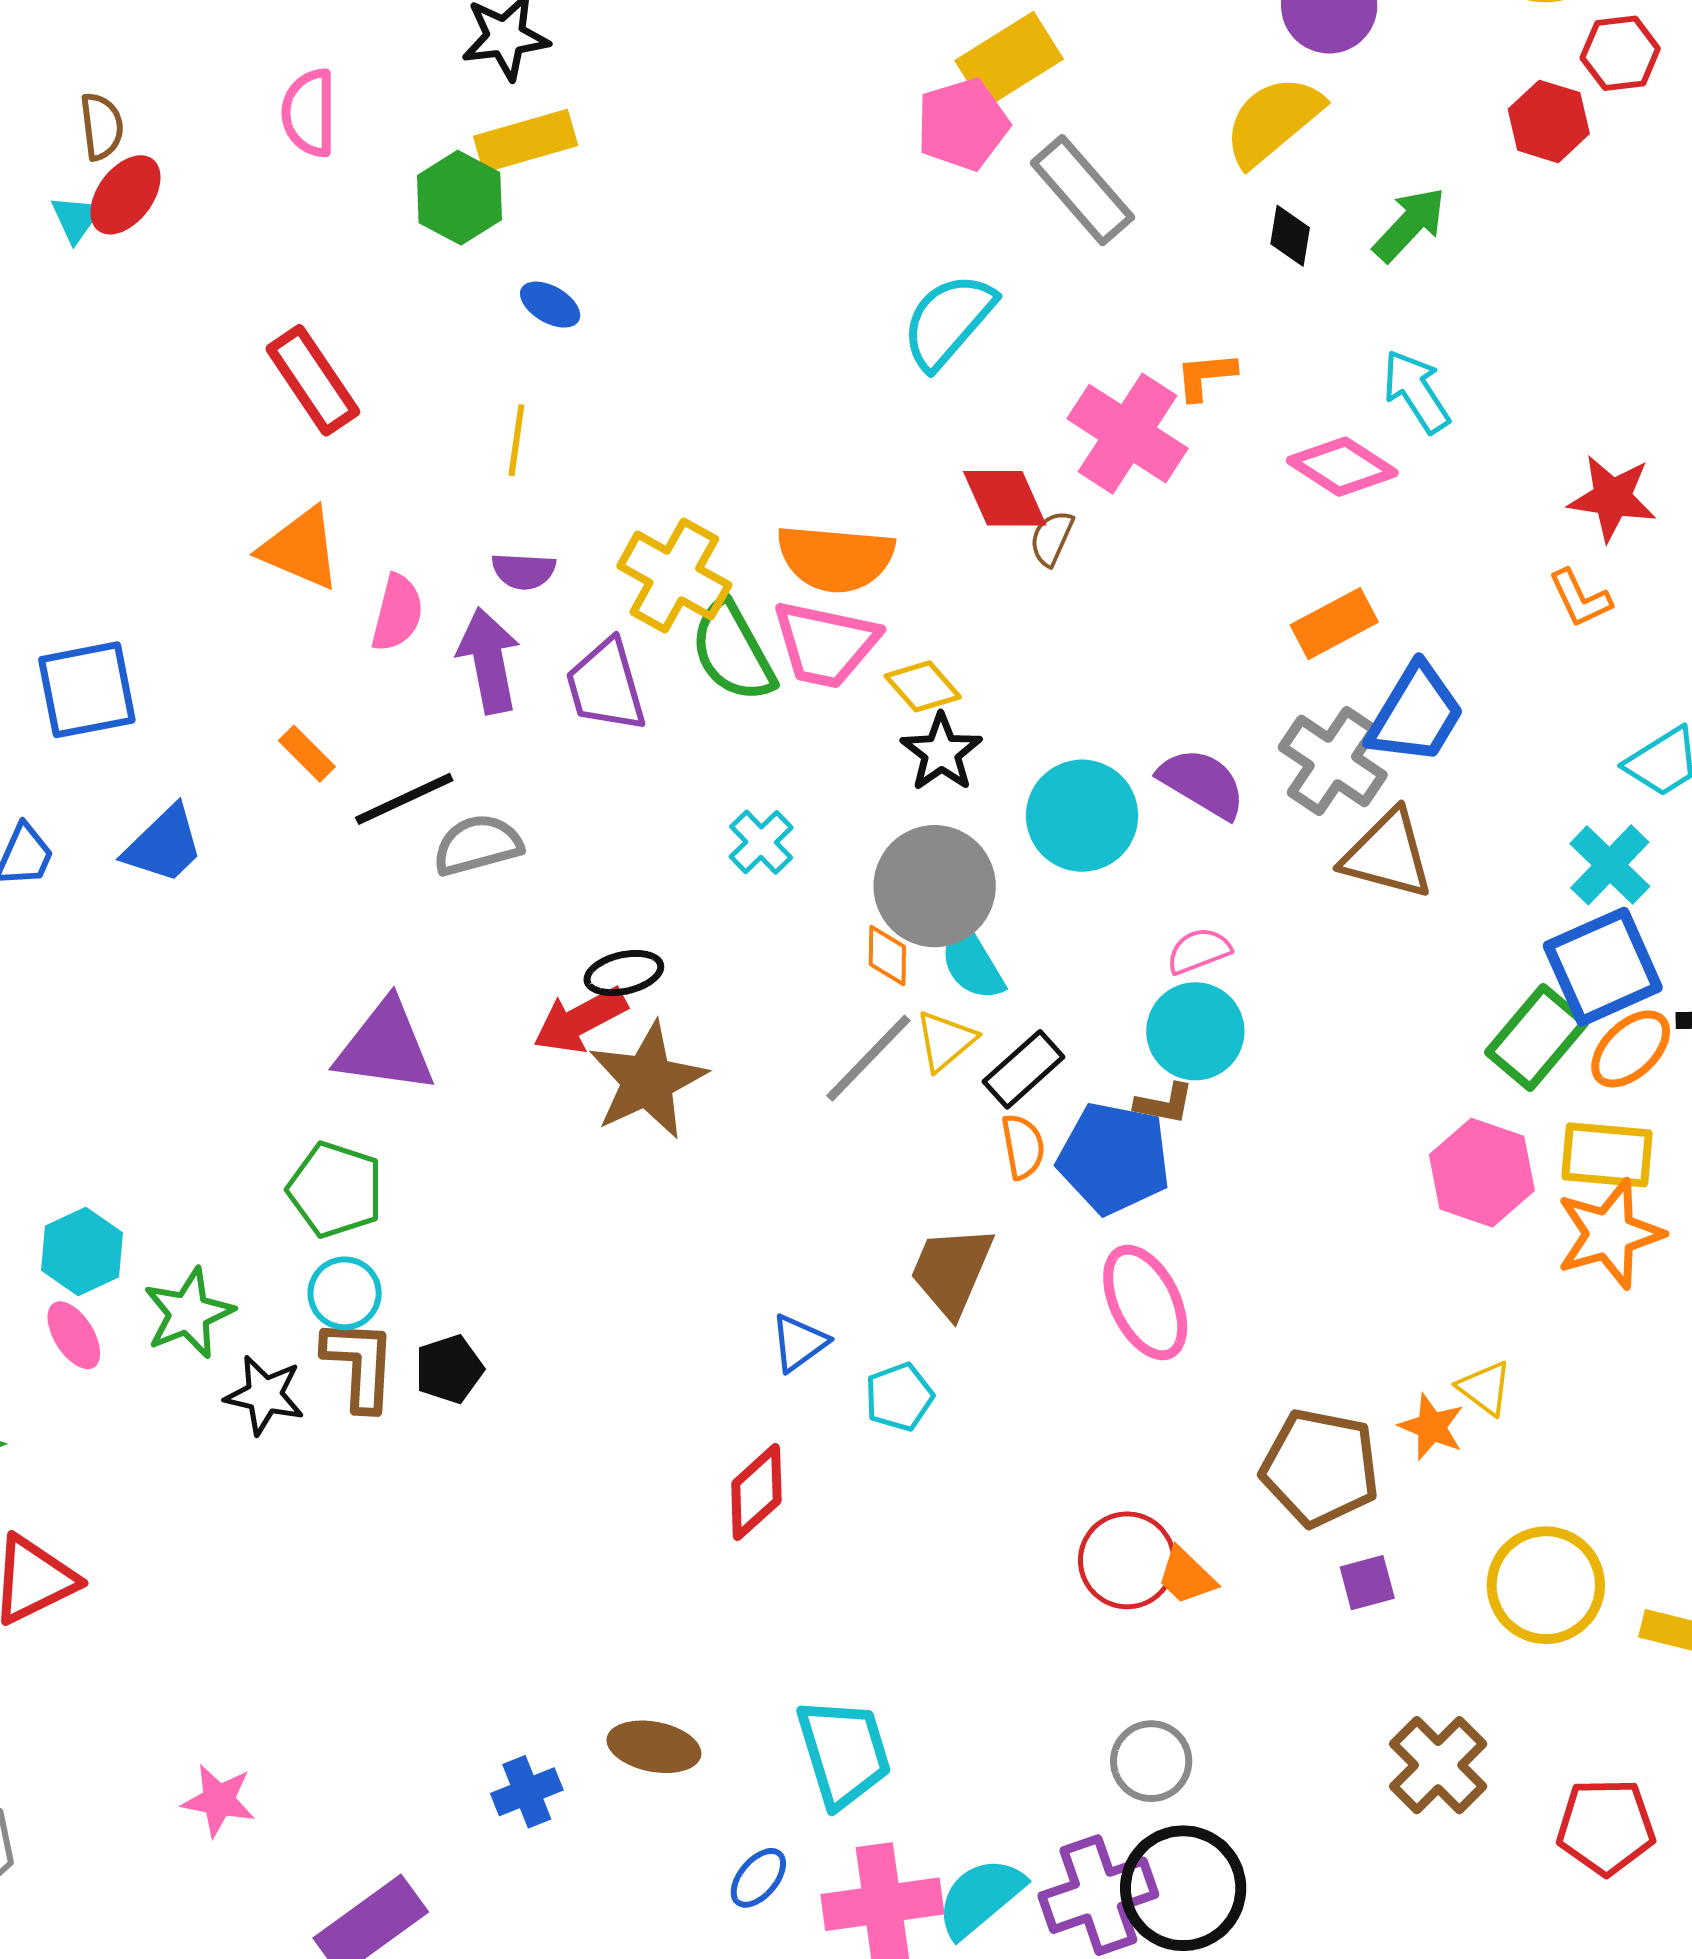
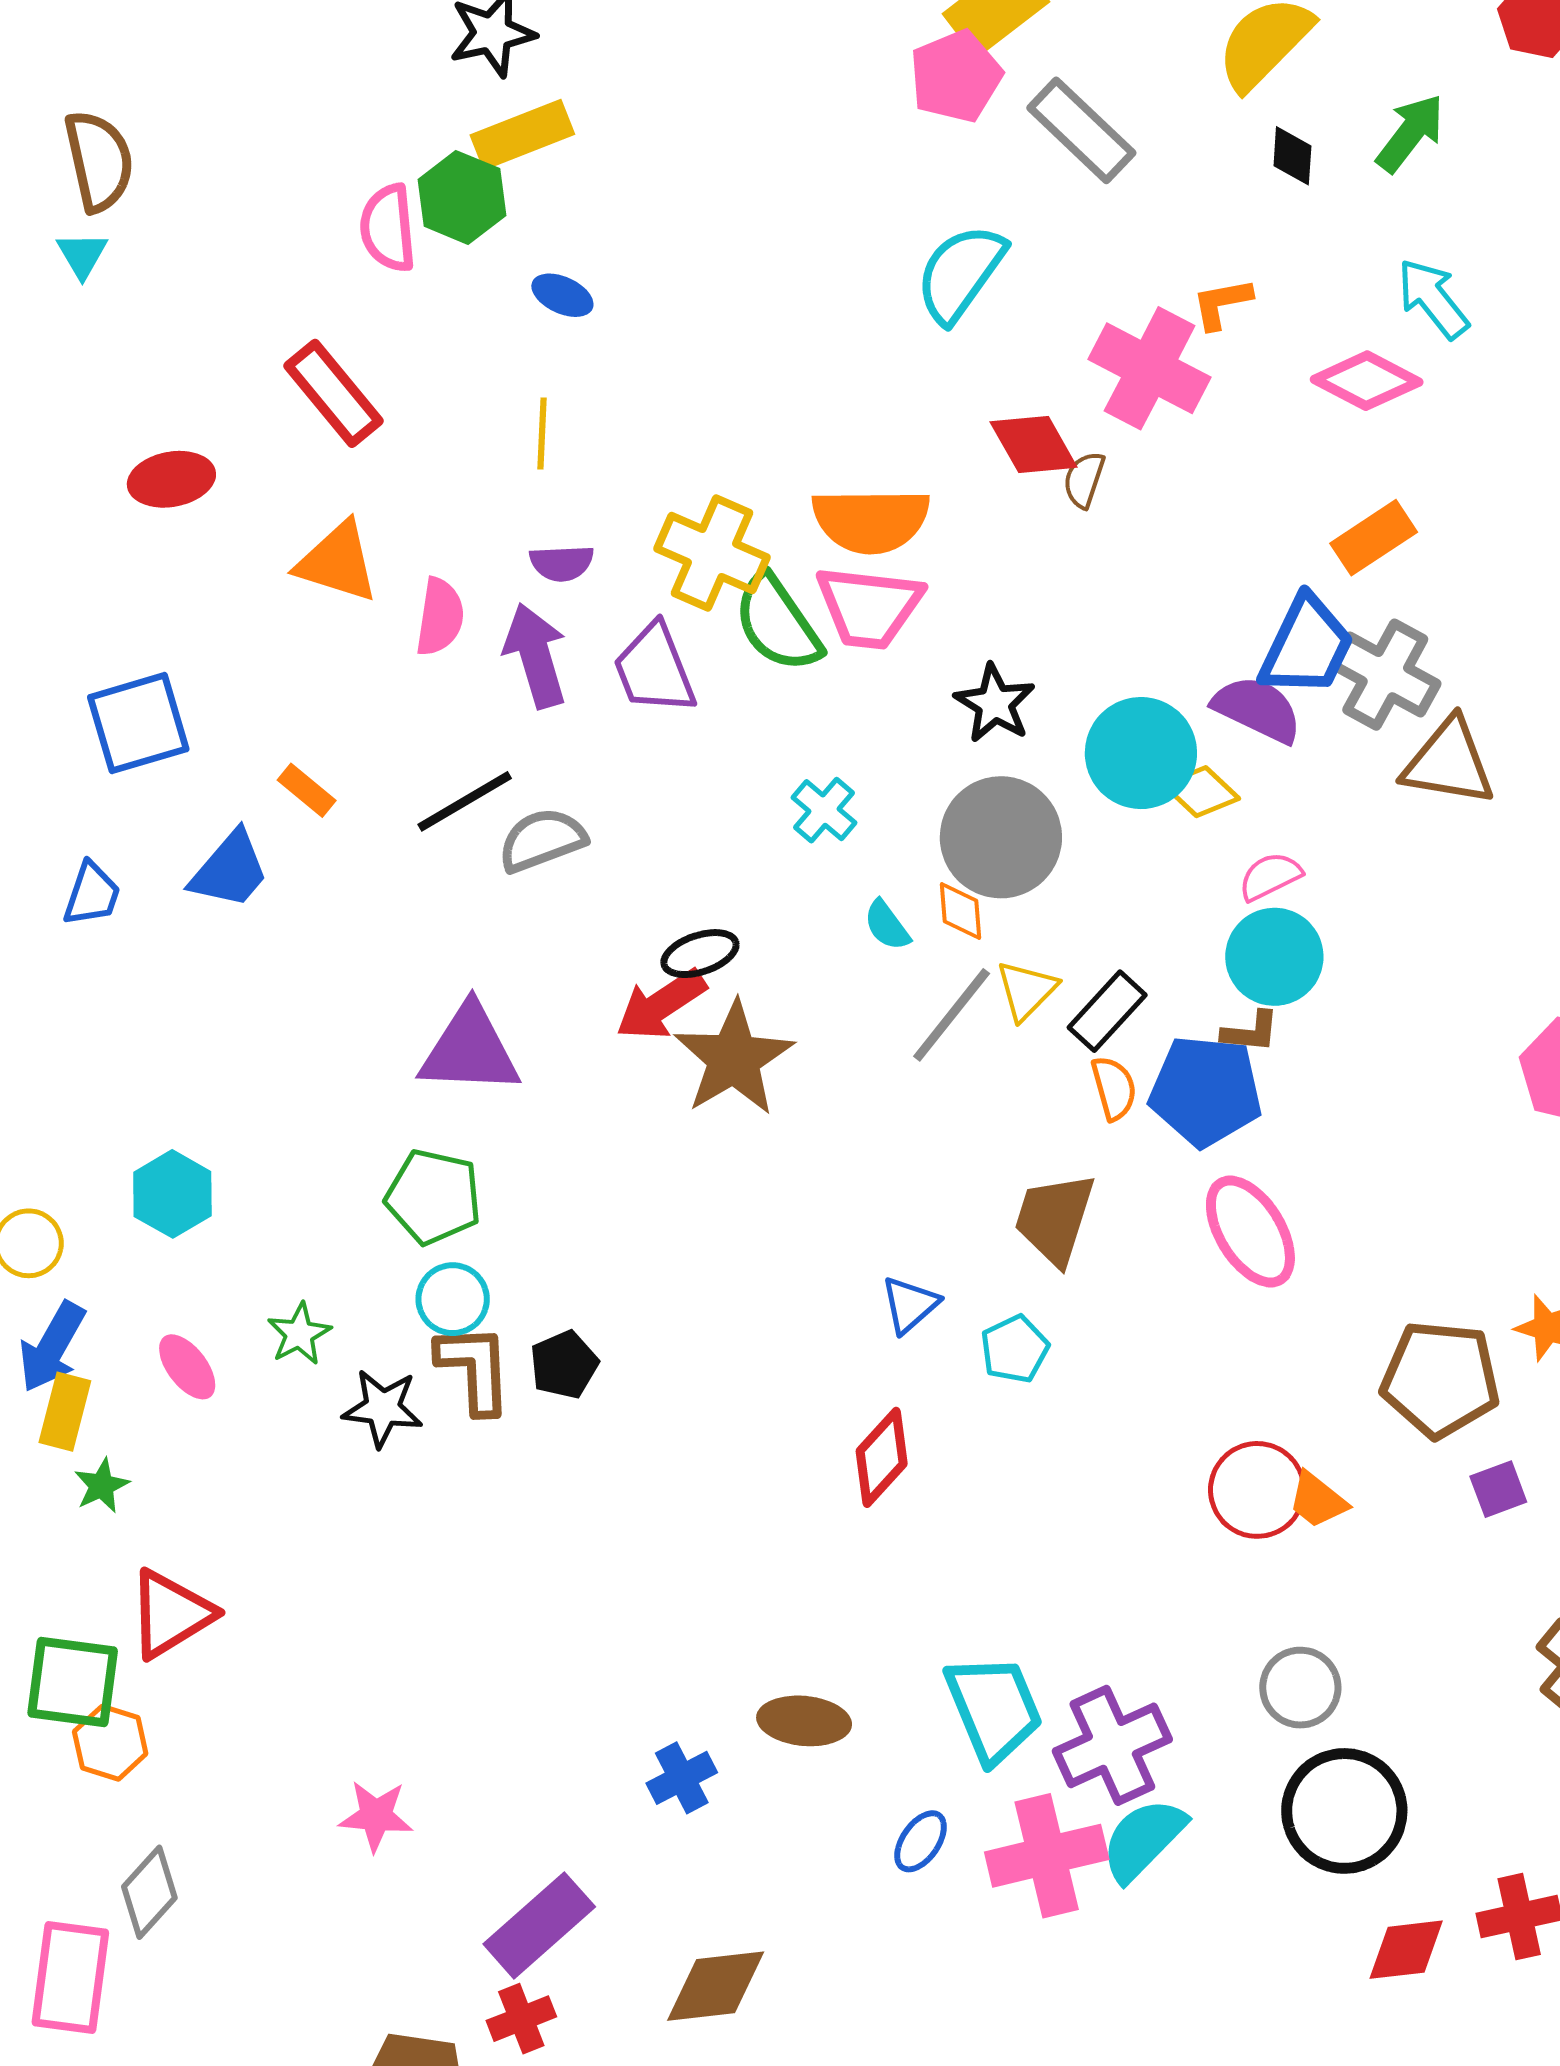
pink semicircle: (309, 113) -> (388, 228), moved
brown semicircle: (102, 126) -> (99, 161), size x1.5
red ellipse: (125, 195) -> (171, 479), moved, turned 48
yellow diamond: (923, 686) -> (1201, 792), moved
blue trapezoid: (1416, 714) -> (1307, 646), moved
orange rectangle: (307, 754) -> (307, 790), moved
cyan semicircle: (972, 963) -> (887, 925), moved, size x0.7
cyan hexagon: (82, 1251) -> (172, 1194), moved
green star: (189, 1313) -> (299, 1334), size x0.7
purple cross: (1098, 1895) -> (1112, 1745), moved

